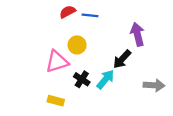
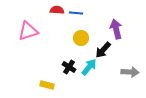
red semicircle: (68, 12) -> (57, 10), turned 32
yellow circle: (77, 45) -> (81, 38), moved
pink triangle: (57, 62) -> (28, 31), moved

